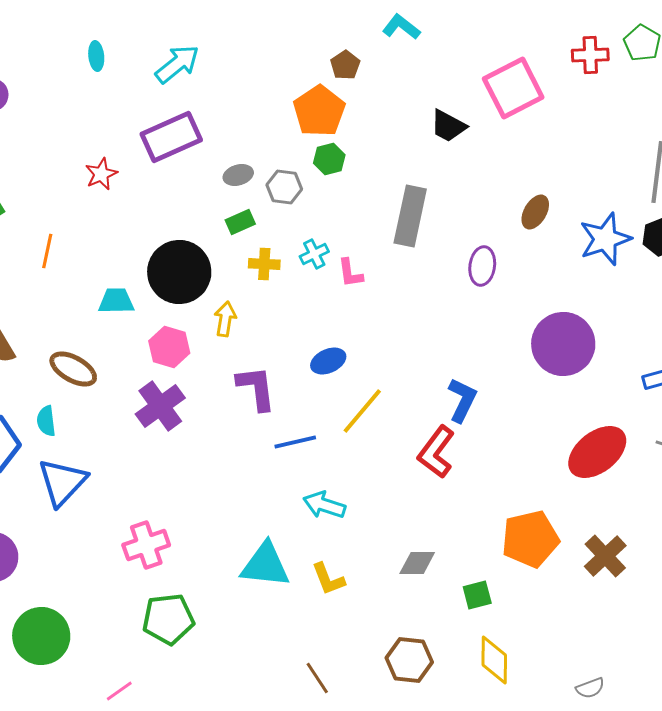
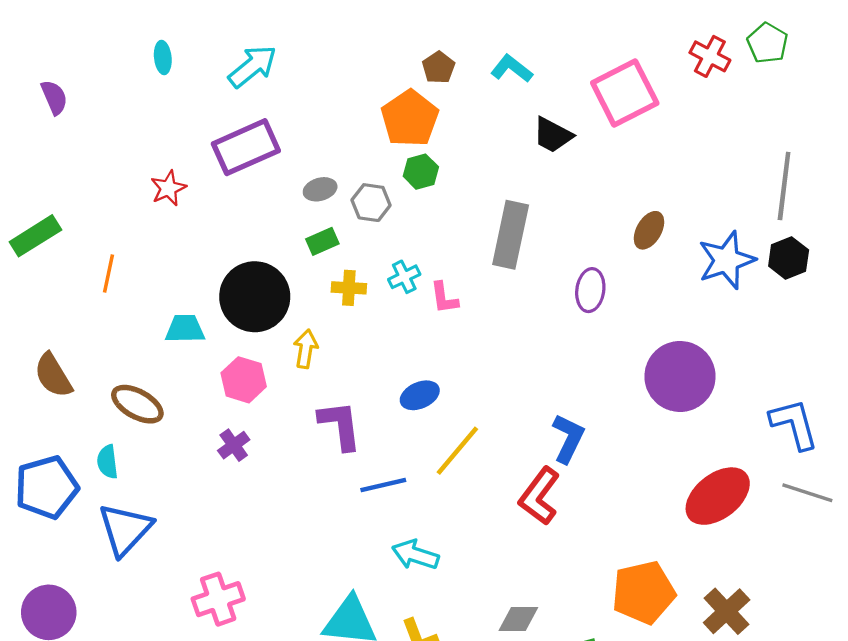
cyan L-shape: (401, 27) -> (512, 69), moved
red cross: (590, 55) -> (710, 56), turned 30
purple cross: (160, 406) -> (234, 445), size x0.6

